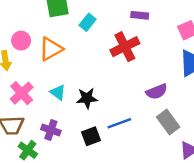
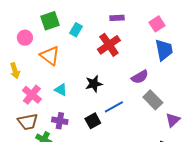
pink circle: (21, 41) -> (25, 38), moved
orange triangle: (51, 49) -> (50, 56), turned -45
black star: (87, 98) -> (94, 84), moved

